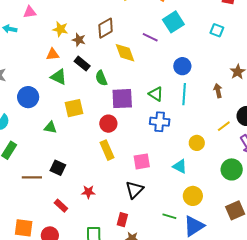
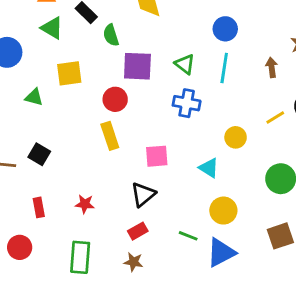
red star: (88, 192) -> (85, 204), moved
red rectangle: (61, 206) -> (39, 207), turned 32
red rectangle: (122, 220) -> (138, 231), moved, turned 40

